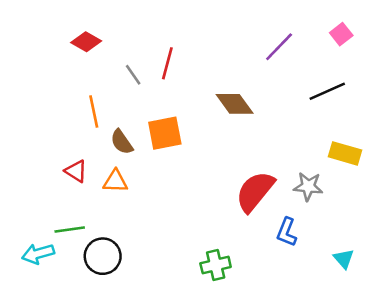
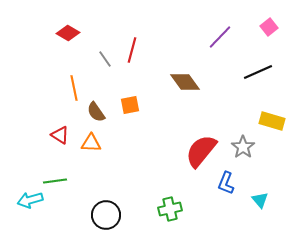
orange square: (165, 133) -> (130, 105), size x0.7
gray star: (308, 186) -> (243, 147), turned 30
black circle: (103, 256) -> (106, 215), moved
cyan triangle: (344, 259) -> (260, 200), moved

